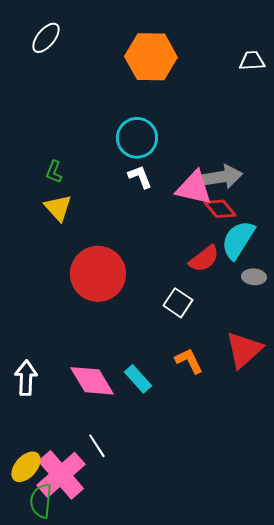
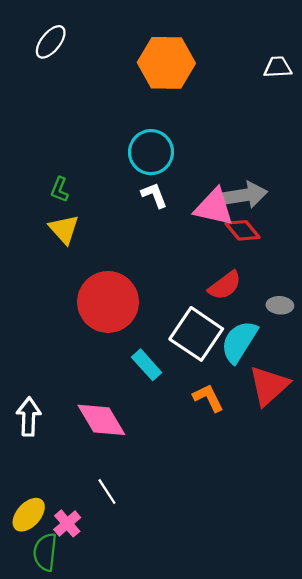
cyan semicircle: (238, 240) -> (239, 342), moved
white square: (178, 303) -> (196, 334), size x1.6
cyan rectangle: (138, 379) -> (147, 365), moved
pink cross: (61, 475) -> (67, 523), size x0.5

